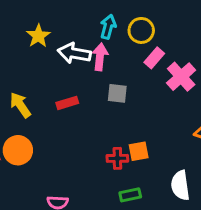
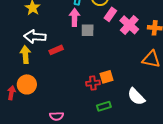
white arrow: (74, 53) -> (35, 37), moved
gray square: (117, 93) -> (88, 30), moved
yellow arrow: (20, 105) -> (25, 55), turned 36
white semicircle: (180, 185) -> (136, 97), turned -30

